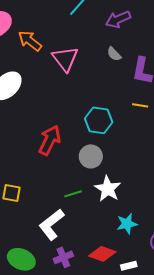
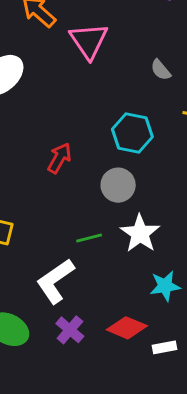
gray semicircle: (114, 54) -> (161, 70), moved
red arrow: (50, 140) -> (59, 158), size x0.7
purple cross: (63, 257) -> (70, 330), turned -30

